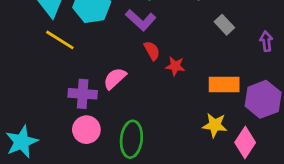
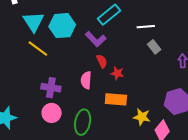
pink semicircle: (115, 78) -> (86, 80), moved, turned -48
orange rectangle: (224, 84) -> (116, 99), moved

